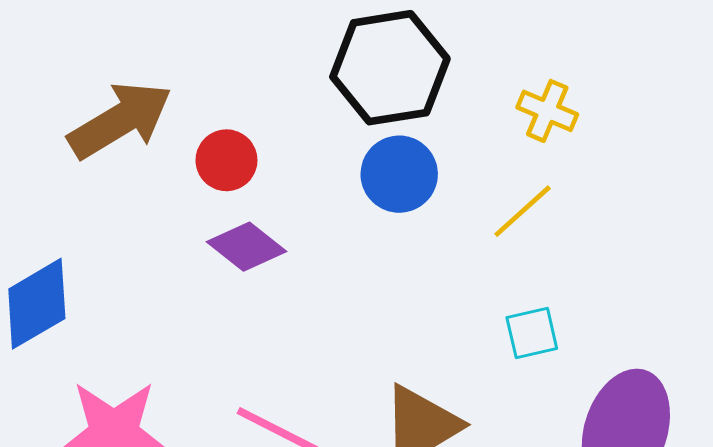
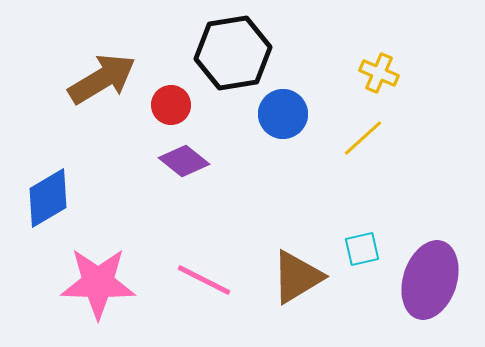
black hexagon: (390, 68) -> (233, 53), moved
cyan square: (532, 333) -> (362, 249), moved

